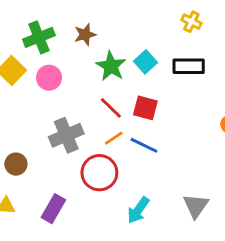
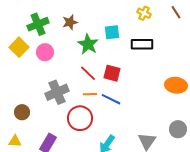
cyan square: (145, 62) -> (112, 32), moved, turned 35
orange line: (114, 138) -> (90, 94), turned 32

